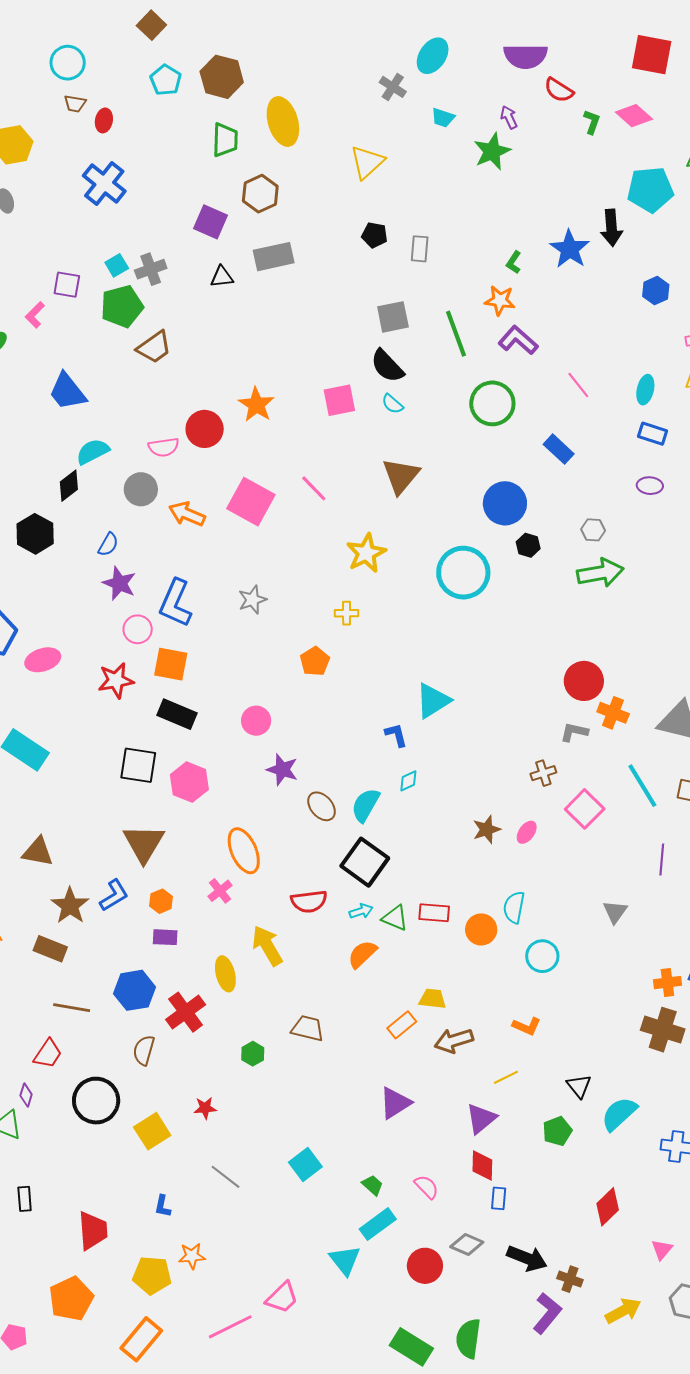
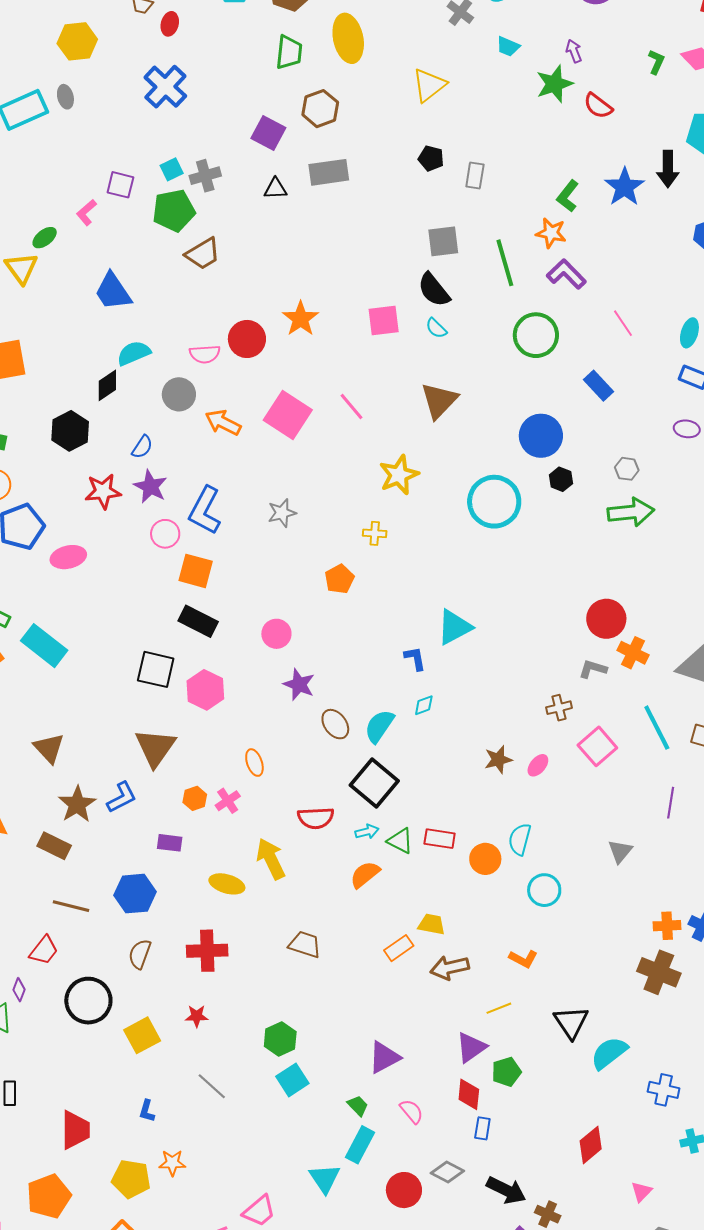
red semicircle: (559, 90) -> (598, 106), moved
green L-shape: (514, 262) -> (568, 196), size x1.4
red star: (116, 680) -> (103, 491), moved
orange ellipse: (244, 851) -> (254, 763), size x0.6
brown triangle: (38, 852) -> (49, 748), turned 32
orange hexagon: (161, 901) -> (195, 798), moved
yellow ellipse: (225, 974) -> (227, 884), turned -64
red cross: (186, 1012) -> (207, 951), moved, turned 30
green hexagon: (253, 1054) -> (280, 1039), moved, size x1.4
black triangle: (579, 1086) -> (571, 1022), size x1.4
purple triangle: (395, 1103) -> (384, 1057), moved
green pentagon: (557, 1131) -> (506, 1072), moved
cyan rectangle: (378, 1224) -> (360, 1145), turned -30

